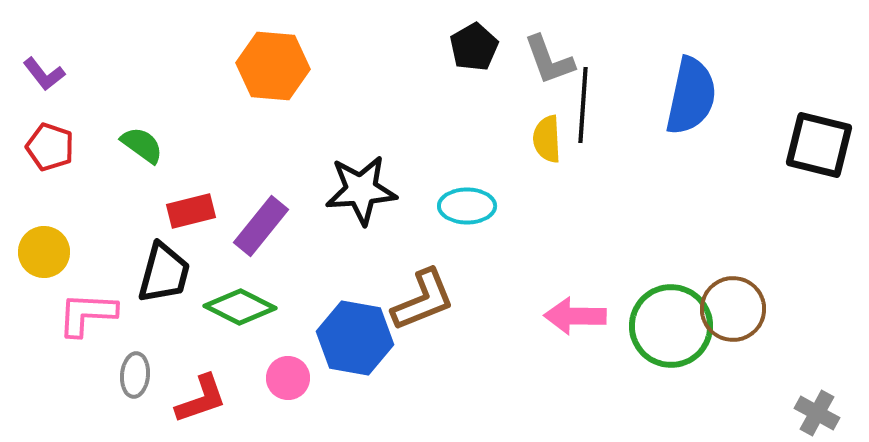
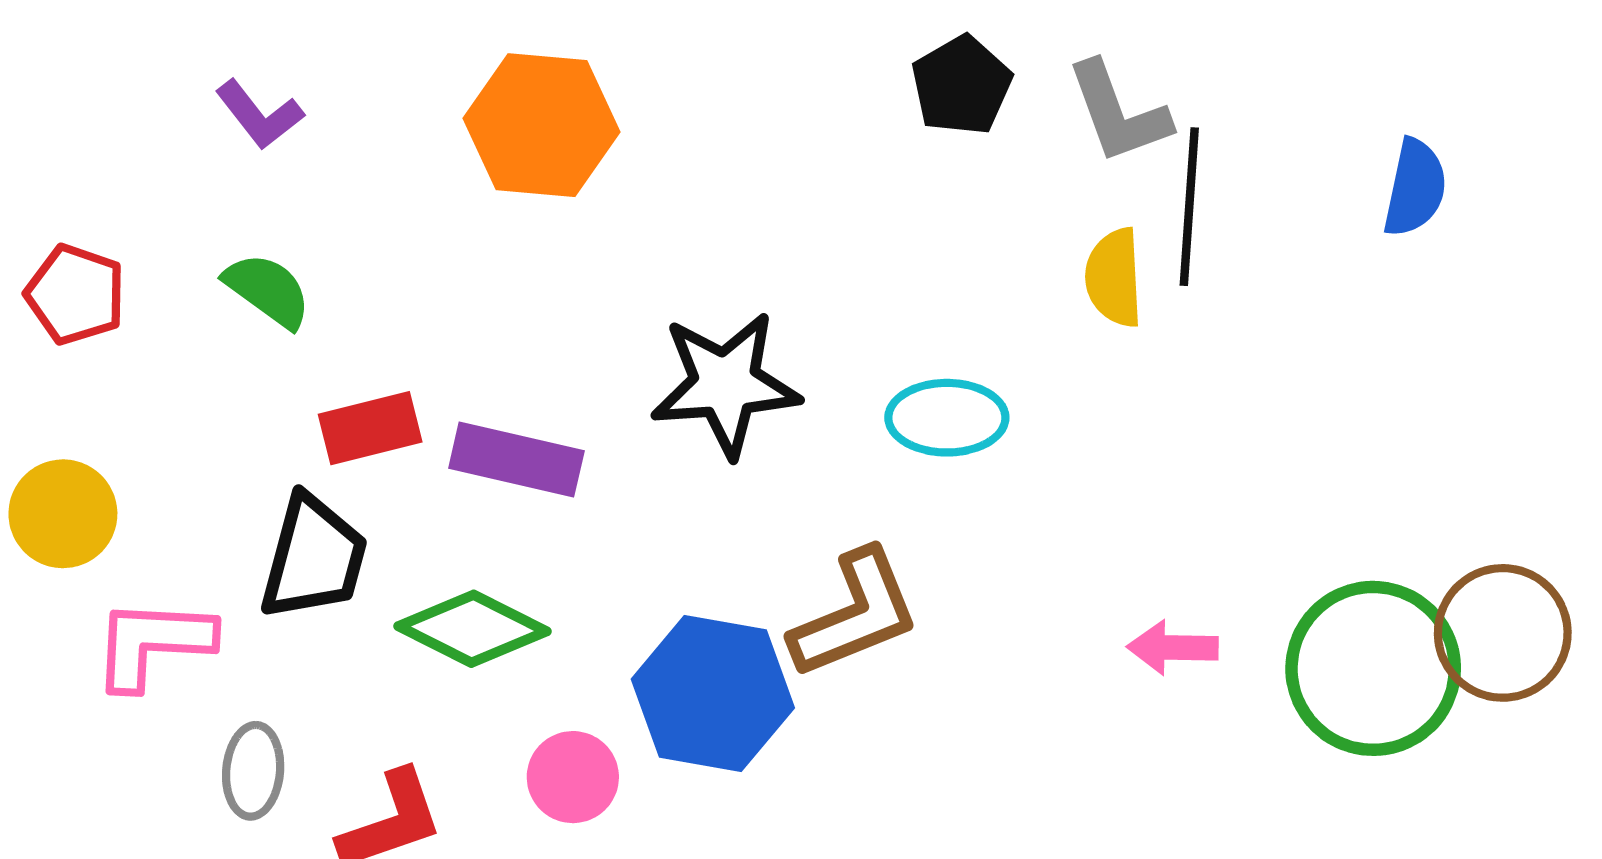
purple L-shape: (44, 74) -> (259, 115), moved
blue semicircle: (691, 96) -> (1415, 188), size x0.6
purple rectangle: (261, 226) -> (516, 459), turned 64
pink arrow: (575, 316) -> (1173, 648), size x0.7

